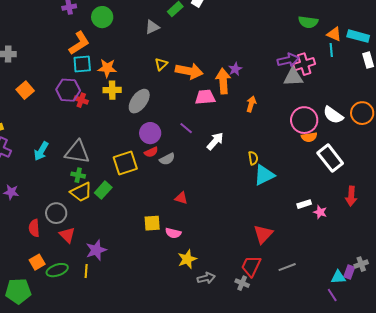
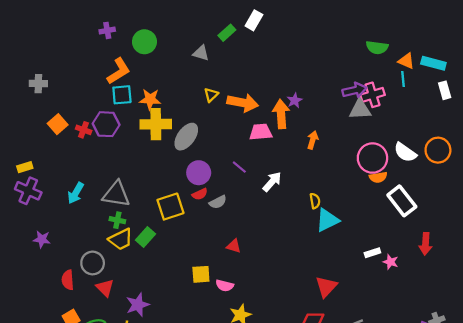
gray triangle: (152, 27) -> (201, 53), turned 42
yellow cross: (112, 90) -> (156, 124), size x1.5
red cross: (81, 100) -> (84, 130), moved

